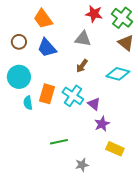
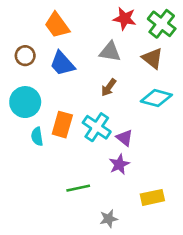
brown triangle: (126, 43) -> (152, 58), moved
purple star: (102, 124) -> (119, 164), moved
yellow rectangle: (115, 149) -> (152, 197), turned -36

